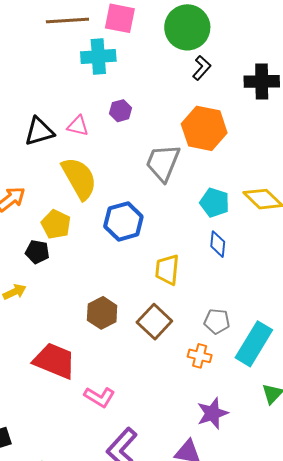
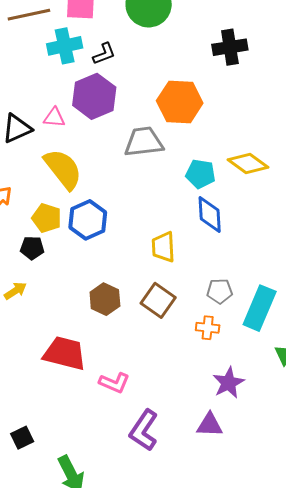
black L-shape: (202, 68) -> (104, 54), moved, turned 35
purple hexagon: (120, 111) -> (94, 96), size x2.0
gray trapezoid: (163, 163) -> (144, 142), turned 69
blue hexagon: (123, 221) -> (88, 220), moved
blue diamond: (218, 244) -> (210, 214), size x1.4

